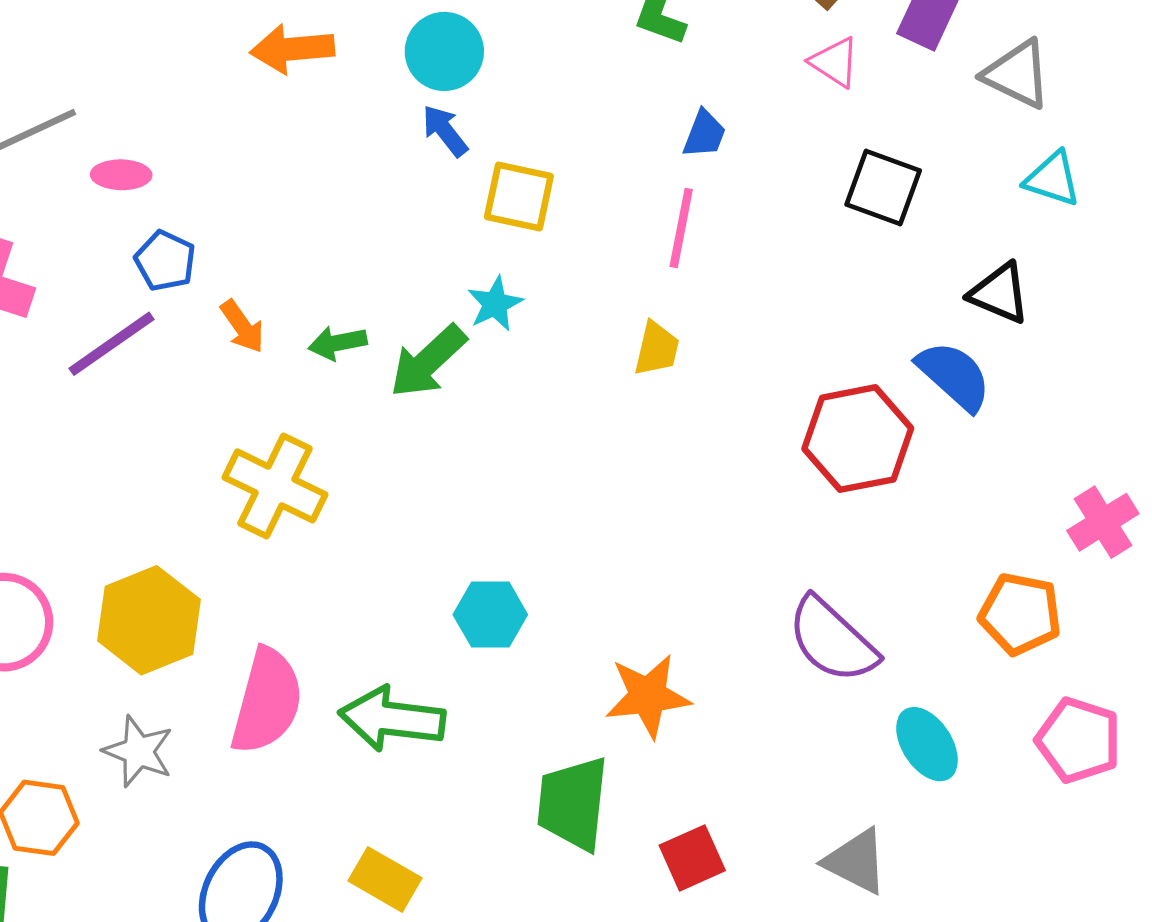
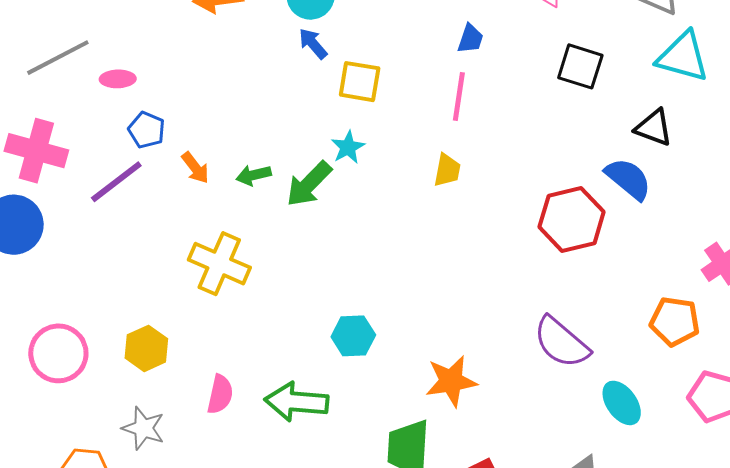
cyan triangle: (1053, 179) -> (683, 57), size x1.5
yellow hexagon: (149, 620) -> (146, 348), size x0.7
pink semicircle: (267, 701) -> (220, 394), size x0.6

